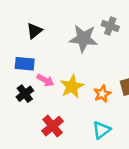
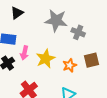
gray cross: (110, 26) -> (78, 32), moved
pink arrow: (45, 80) -> (24, 53), turned 72

